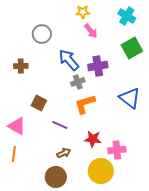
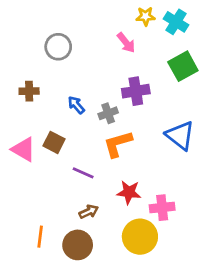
yellow star: (83, 12) -> (146, 16), moved
blue arrow: (69, 60) -> (76, 105), moved, size x0.6
pink triangle: (17, 126) -> (24, 149), moved
orange line: (14, 154) -> (40, 237), moved

